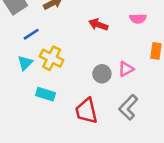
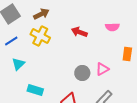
blue line: (31, 34) -> (11, 41), moved
yellow cross: (52, 58) -> (40, 36), moved

